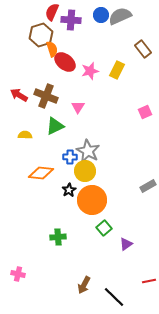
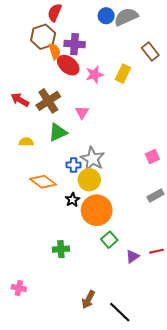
purple cross: (71, 20) -> (75, 44), moved
brown cross: (46, 96) -> (48, 101), turned 35
pink square: (145, 112) -> (152, 157), moved
orange diamond: (41, 173) -> (43, 182), turned 30
red line: (149, 281) -> (157, 251), moved

